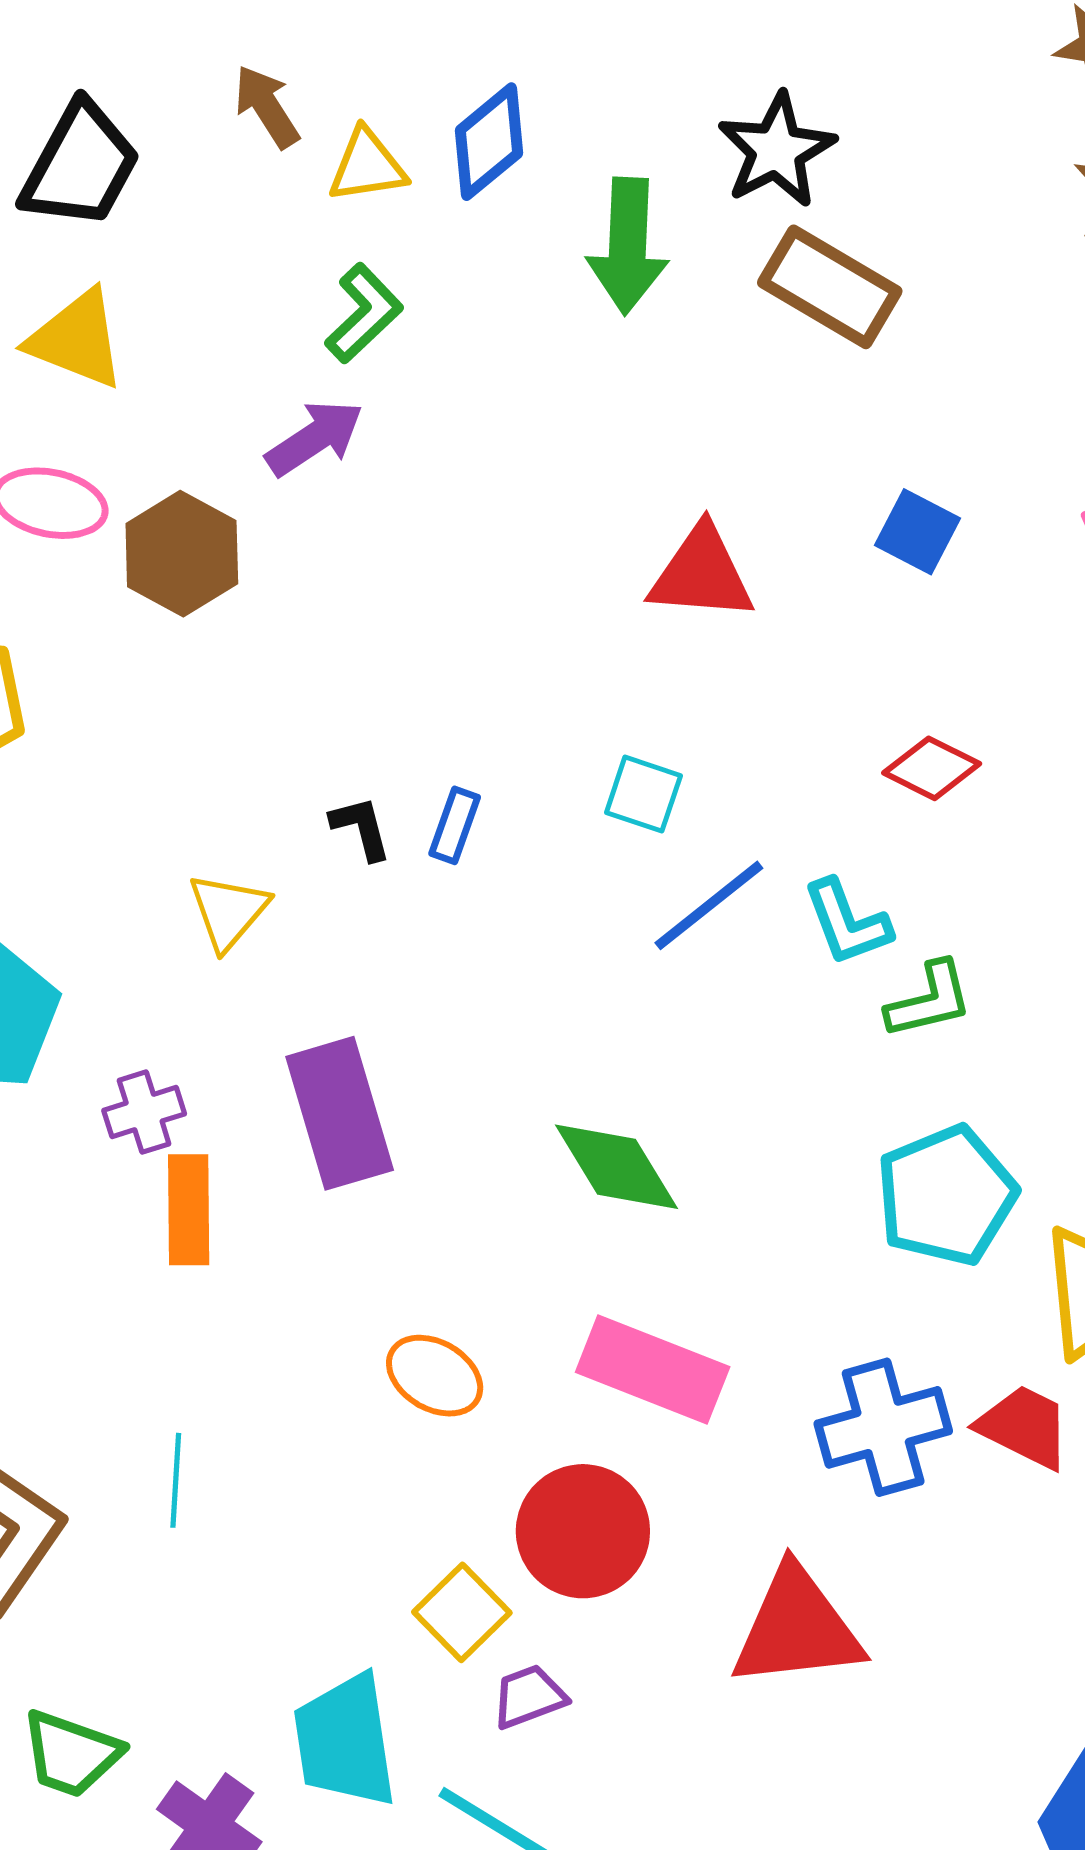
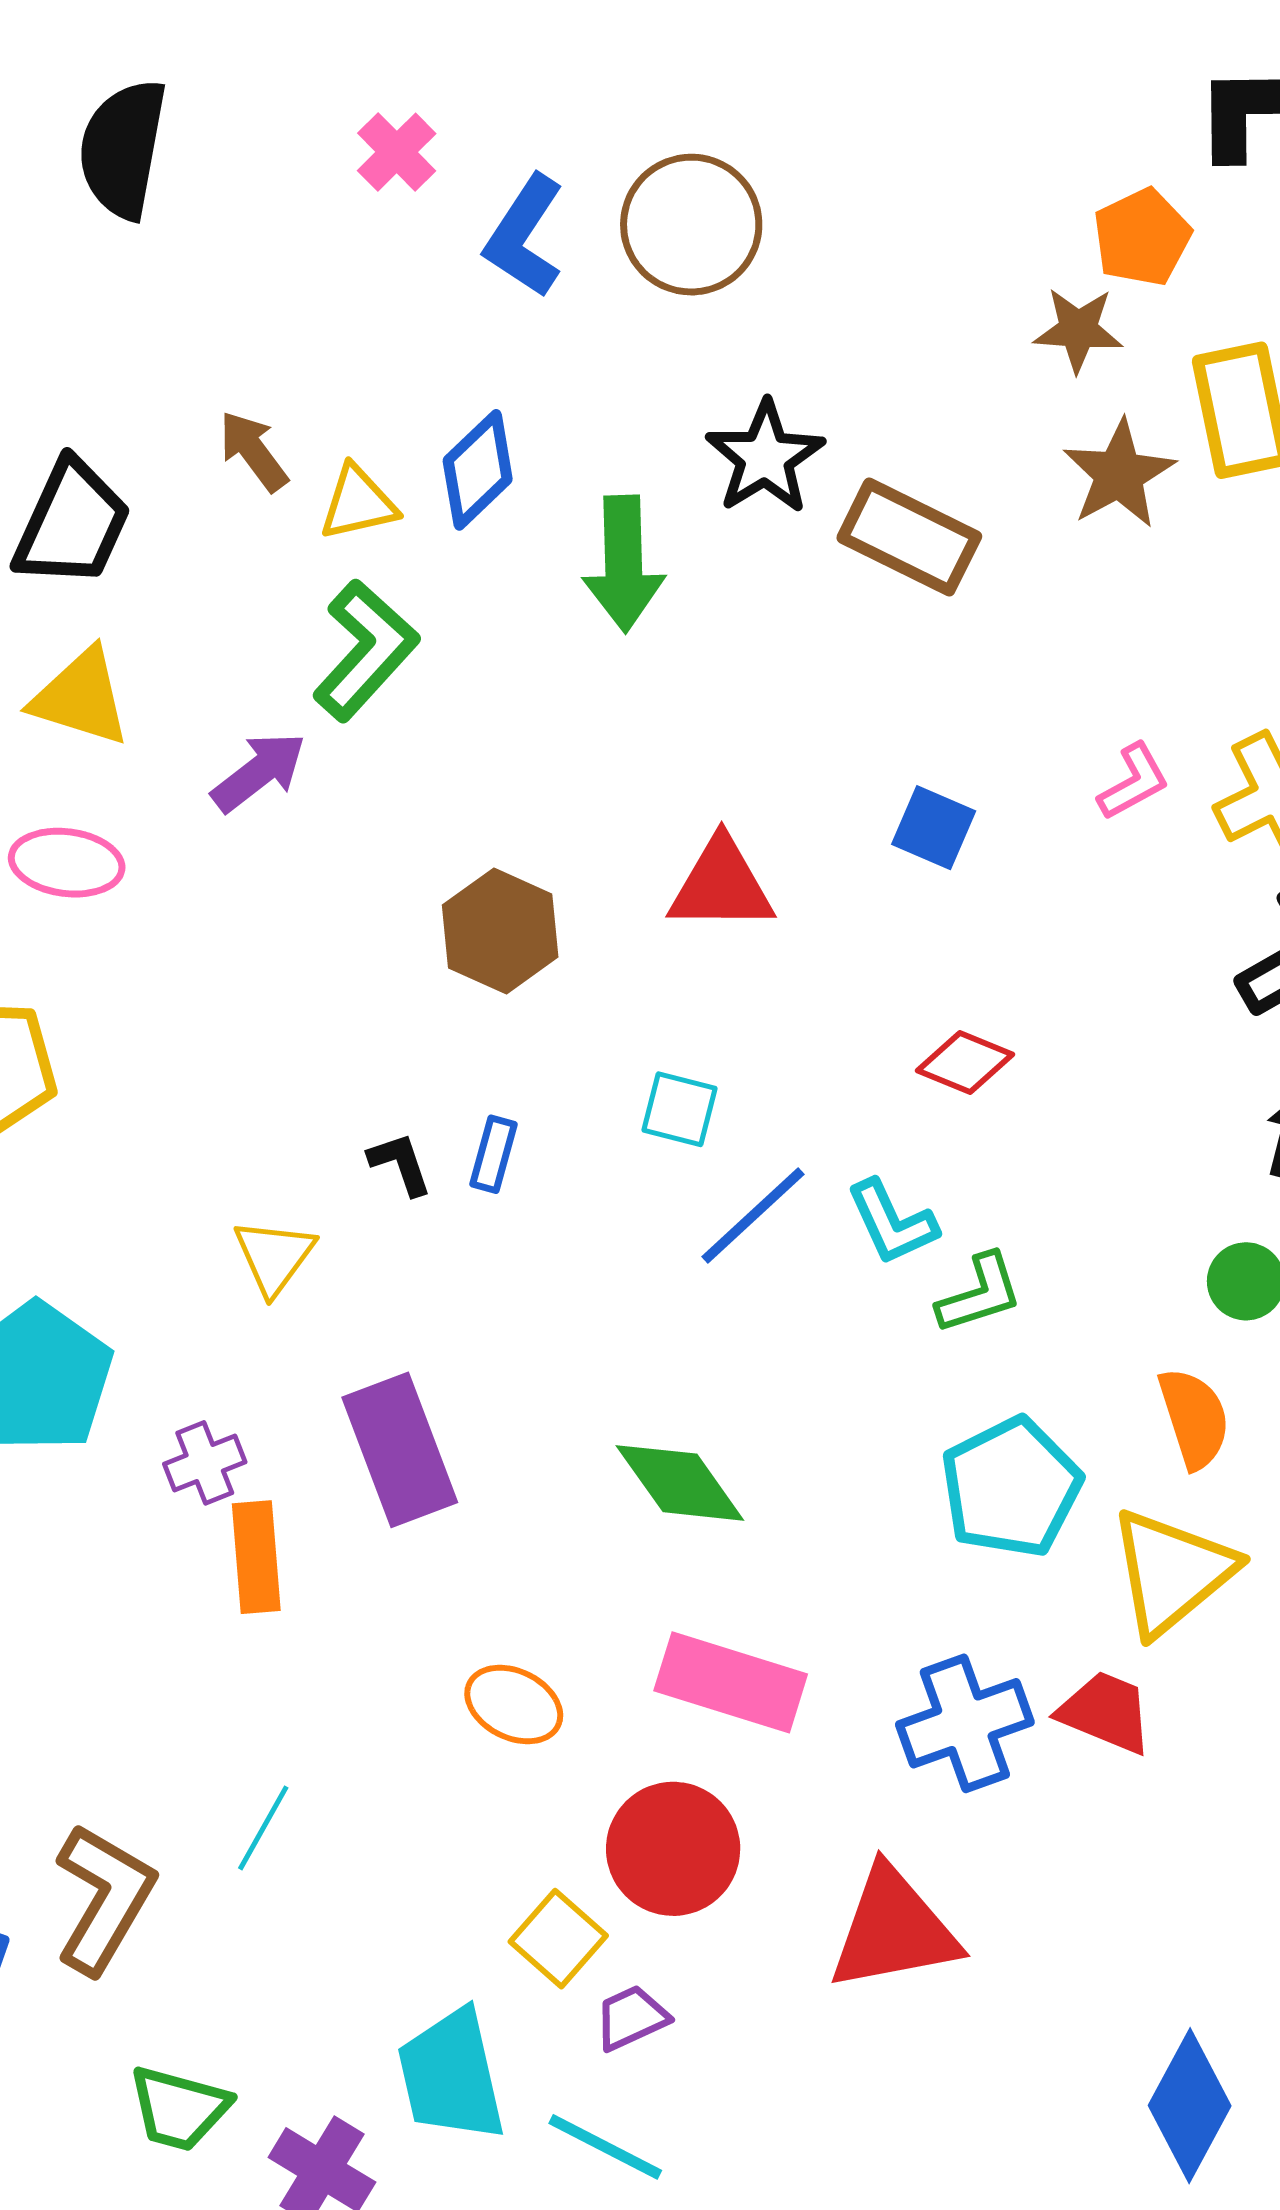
brown rectangle: (830, 287) -> (909, 537), moved
green L-shape: (364, 313) -> (365, 650), size x1.4
purple arrow: (315, 438) -> (259, 772), moved
brown hexagon: (182, 554) -> (500, 931), moved
cyan line: (176, 1480) -> (263, 1828), turned 30

